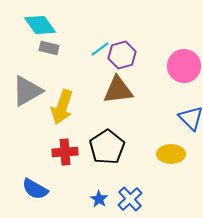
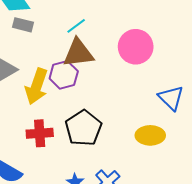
purple hexagon: (122, 55) -> (64, 75), moved
pink circle: (184, 66) -> (136, 47), moved
brown triangle: (118, 90) -> (78, 53), moved

